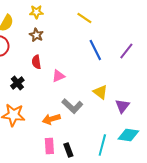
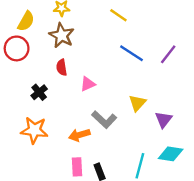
brown star: (36, 35) -> (62, 35), size x1.5
blue line: (95, 50) -> (131, 53), turned -30
yellow triangle: (100, 92) -> (137, 103), turned 35

